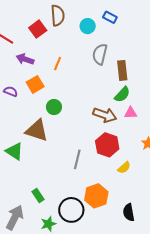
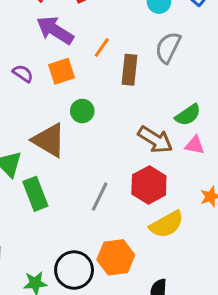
purple arrow: (25, 59) -> (55, 30), size x1.4
brown rectangle: (122, 70) -> (130, 70), moved
yellow semicircle: (124, 168) -> (167, 224), size x1.6
green rectangle: (38, 196) -> (35, 194), moved, size x1.5

